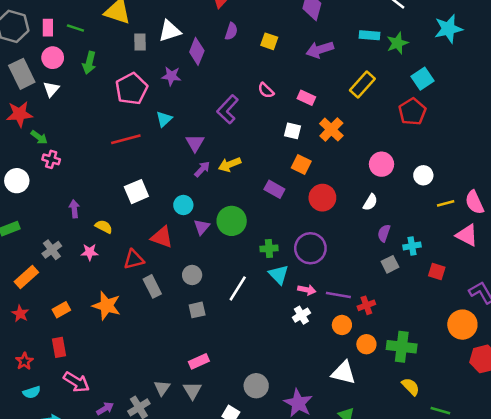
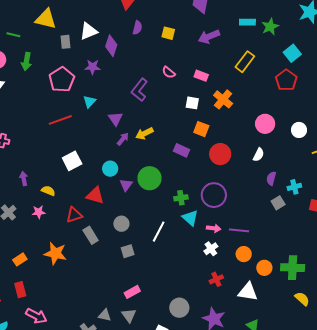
red cross: (366, 305) -> (216, 279), moved
gray triangle: (162, 388) -> (105, 315), turned -48

